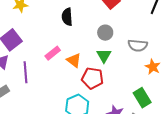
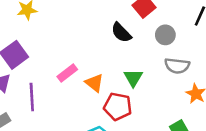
black semicircle: (67, 17) -> (121, 33), moved, turned -42
gray circle: (105, 33) -> (165, 35), moved

